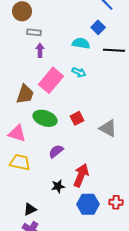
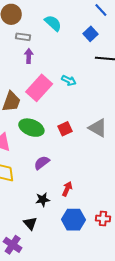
cyan semicircle: (81, 43) -> (53, 23), moved, turned 30
gray triangle: (108, 128) -> (98, 128), moved
red arrow: (81, 175) -> (67, 189), size x0.6
black triangle: (30, 209) -> (30, 223), moved, turned -48

